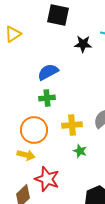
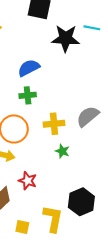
black star: (83, 44) -> (66, 38), size x1.5
red star: (47, 179) -> (28, 181), size x0.7

